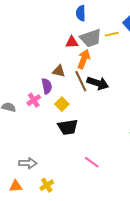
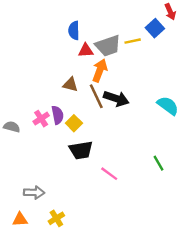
blue semicircle: (81, 13) -> (74, 31), moved
purple semicircle: (47, 86) -> (58, 115), moved
pink line: (92, 162) -> (109, 174), moved

